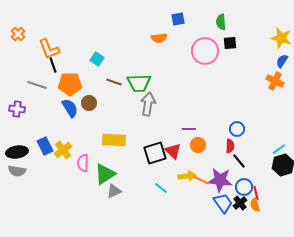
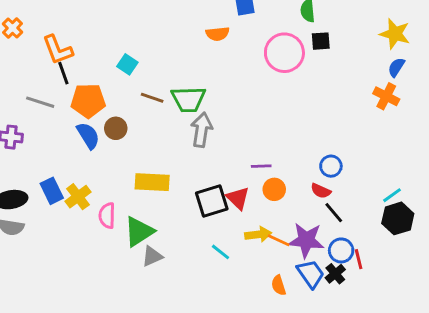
red semicircle: (230, 146) -> (321, 191), turned 112
orange semicircle: (255, 205) -> (279, 285), moved

